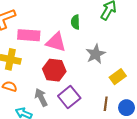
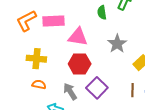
green semicircle: (75, 22) -> (102, 12), moved
pink rectangle: (29, 35) -> (54, 21), moved

